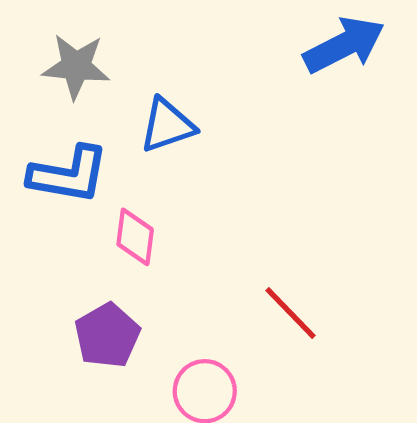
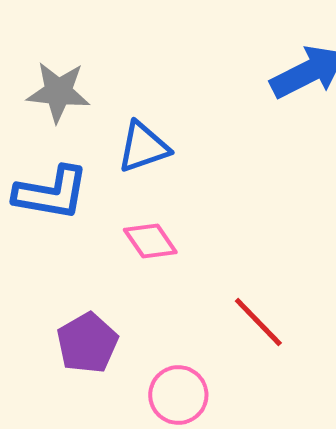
pink diamond: (135, 237) -> (150, 241), moved, turned -42

